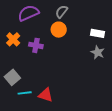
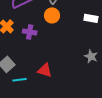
gray star: (98, 52) -> (91, 56), moved
red triangle: (46, 95) -> (45, 70), moved

